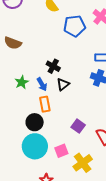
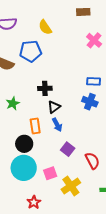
blue pentagon: (74, 26) -> (31, 51), moved
black cross: (53, 66) -> (45, 88), turned -32
blue arrow: (42, 84) -> (57, 125), moved

